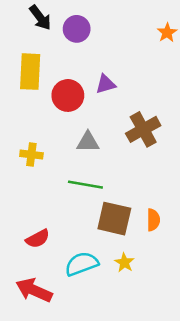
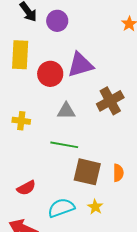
purple triangle: (106, 84) -> (80, 65), size x1.6

